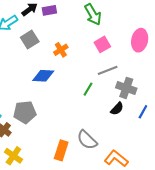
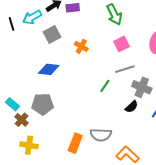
orange cross: (61, 50) -> (81, 46), turned -32
blue diamond: (43, 76) -> (49, 69), moved
gray semicircle: (87, 140) -> (101, 135), turned -45
yellow cross: (13, 156) -> (29, 145), turned -30

